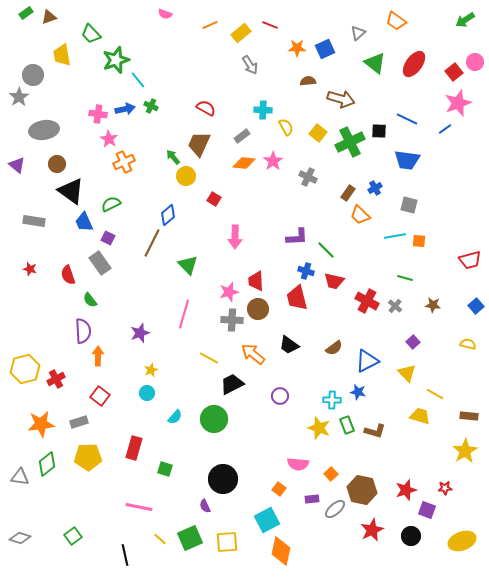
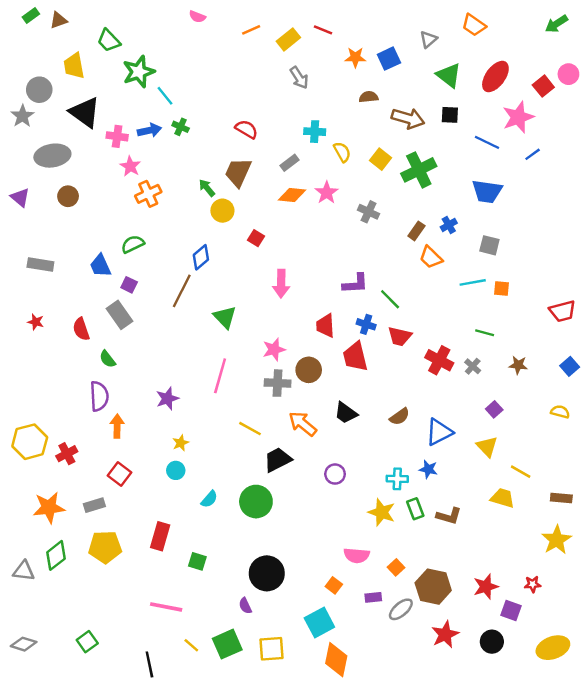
pink star: (458, 103) -> (518, 117), moved
black square: (379, 131) -> (450, 115), moved
black triangle: (71, 191) -> (85, 112), moved
red trapezoid: (256, 281) -> (325, 326), moved

